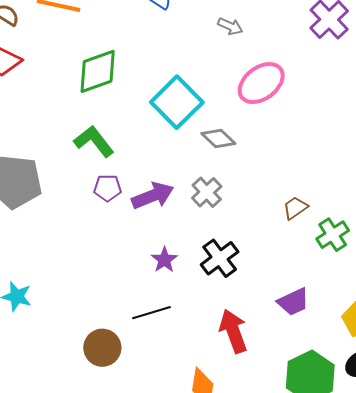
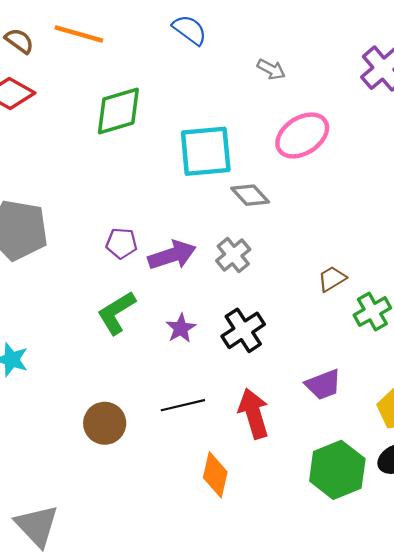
cyan square: (177, 102) -> (206, 151), turned 36
green L-shape: (94, 141) -> (116, 313), moved, turned -87
black line: (152, 313) -> (183, 405), moved

